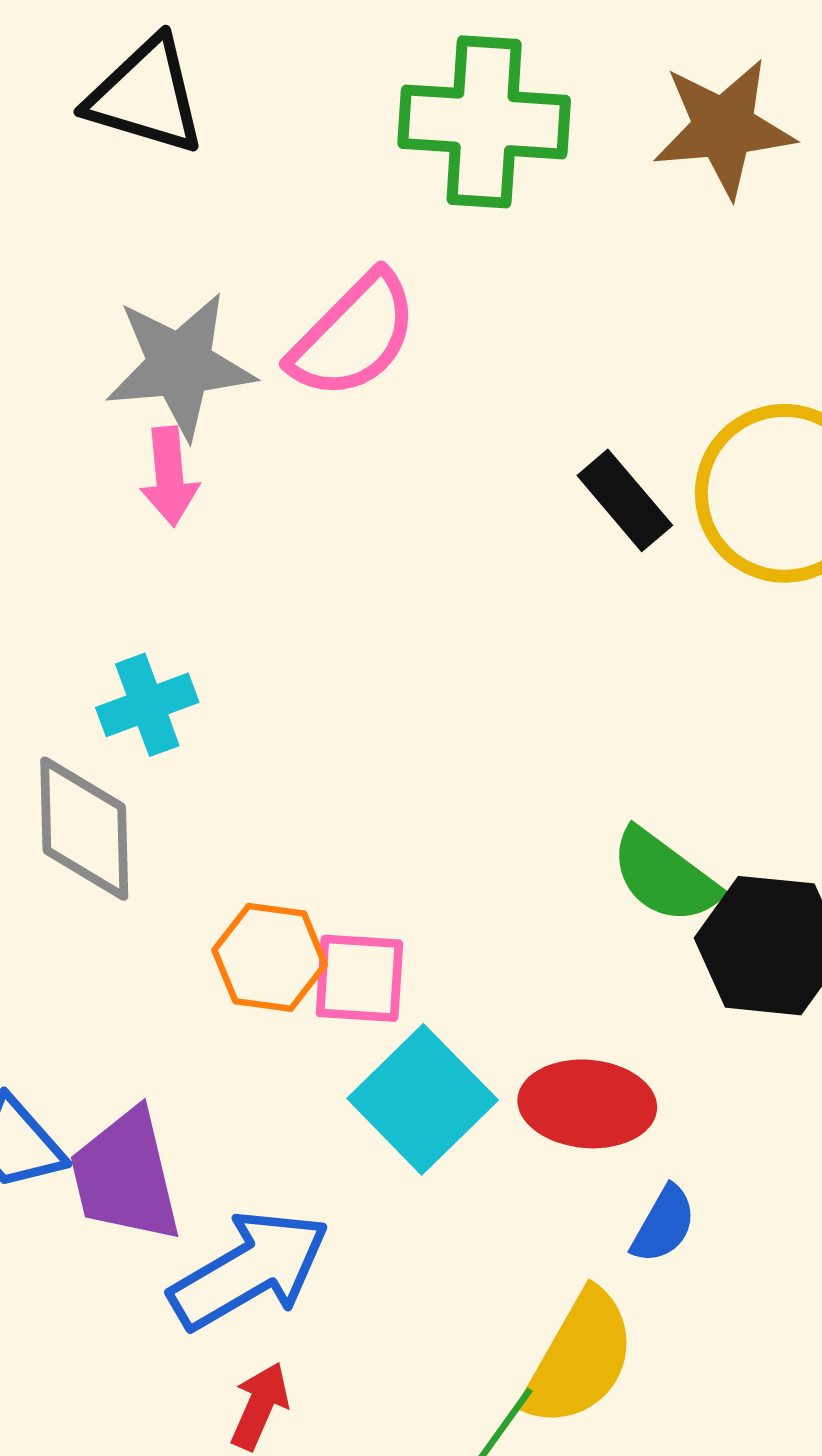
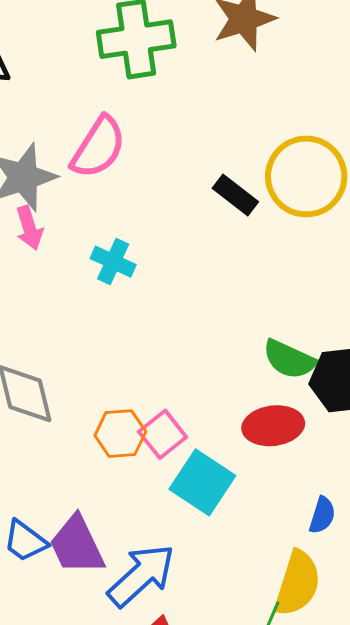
cyan cross: (147, 705) -> (113, 262), moved, turned -33
pink square: (359, 978) -> (163, 434), turned -30
red ellipse: (587, 1104) -> (273, 426), moved

